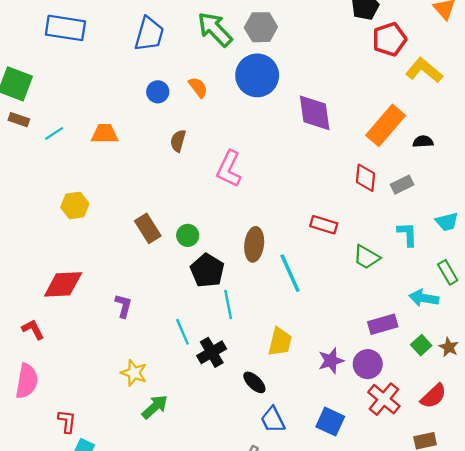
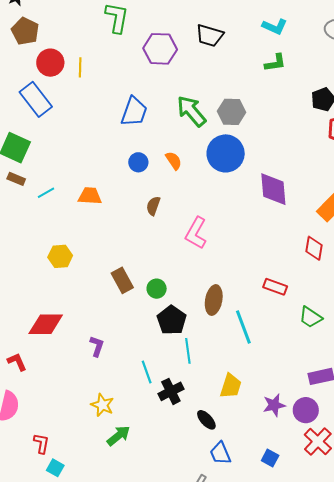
blue rectangle: (65, 28) -> (36, 99), moved, turned 40
blue square: (330, 422) -> (270, 458), size x0.7

